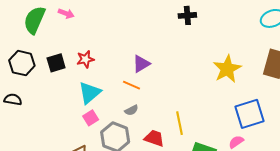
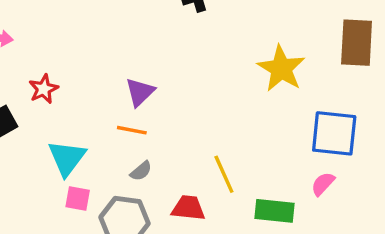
red star: (85, 59) -> (44, 89), moved
blue square: (250, 114) -> (334, 133), turned 36
pink square: (91, 118) -> (78, 198), turned -35

